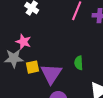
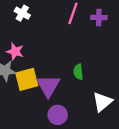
yellow square: (32, 67) -> (27, 79), size x1.5

